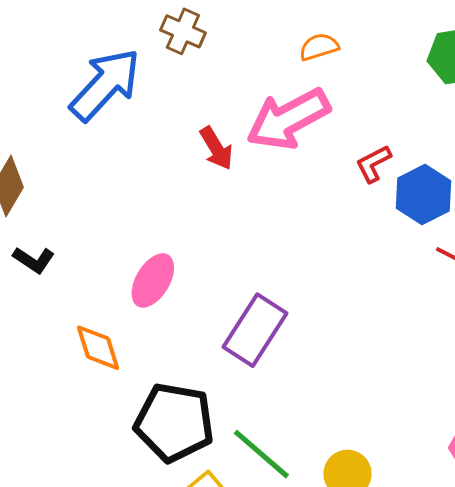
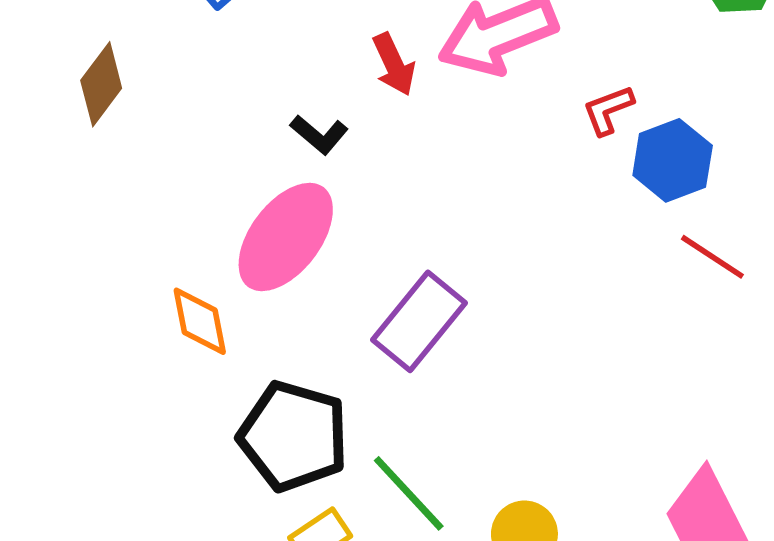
black L-shape: (34, 260) -> (319, 134), moved
pink ellipse: (153, 280) -> (286, 237), size x1.5

